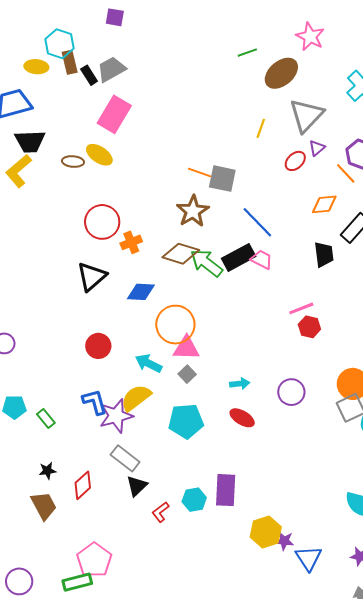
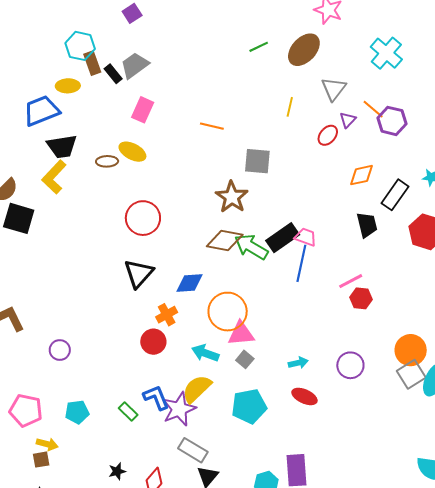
purple square: (115, 17) -> (132, 13), turned -36
green line: (247, 53) -> (259, 47), moved
yellow ellipse: (36, 67) -> (68, 86), moved
pink rectangle: (114, 114) -> (143, 110), size x0.7
gray triangle: (306, 115) -> (334, 89), size x0.7
orange line: (200, 172) -> (212, 126), moved
orange line: (346, 173) -> (373, 109), moved
blue line: (257, 222) -> (301, 263), moved, turned 63
orange cross: (131, 242) -> (167, 315), moved
green rectangle: (46, 419) -> (128, 411), moved

